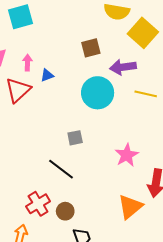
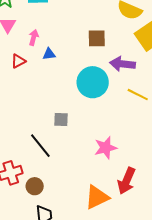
red triangle: (18, 90) -> (18, 61), size x0.6

